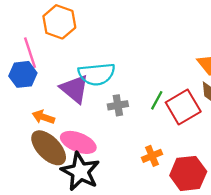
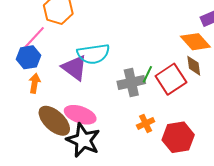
pink line: (30, 53) -> (34, 38), turned 64
gray cross: (118, 105) -> (131, 82), moved, size x1.5
orange arrow: (43, 117) -> (35, 83), moved, turned 84

